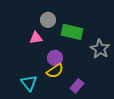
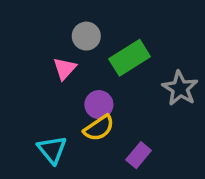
green rectangle: (72, 32) -> (130, 58), turned -45
pink triangle: (36, 38) -> (65, 69), turned -40

